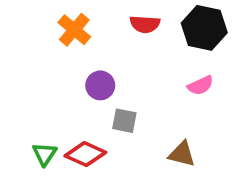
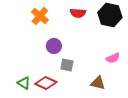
pink semicircle: (201, 85) -> (113, 58), moved
green triangle: (45, 154) -> (24, 83), turned -32

